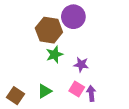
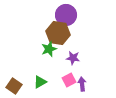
brown hexagon: (49, 30) -> (58, 33), moved
pink square: (77, 89) -> (69, 80), turned 32

